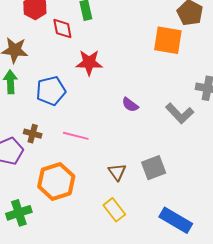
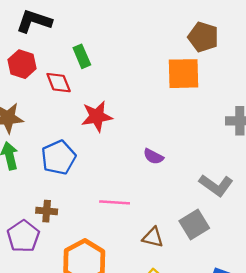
gray L-shape: (180, 113) -> (216, 185), moved
pink line: (76, 136) -> (115, 202), moved
brown triangle: (117, 172) -> (153, 237), turned -30

